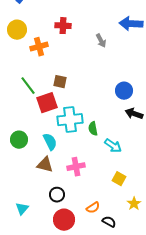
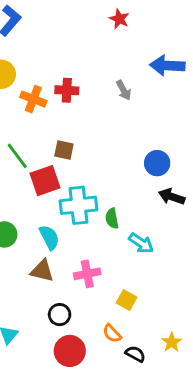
red cross: (63, 26) -> (67, 90), moved
orange cross: (39, 47) -> (33, 99), turned 36
yellow square: (119, 179) -> (127, 300), moved
yellow star: (134, 204) -> (172, 342), moved
orange semicircle: (93, 208) -> (112, 333), turned 80

